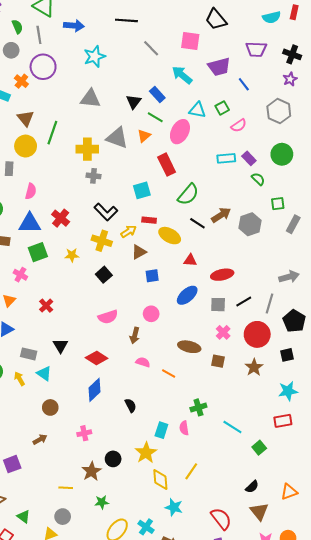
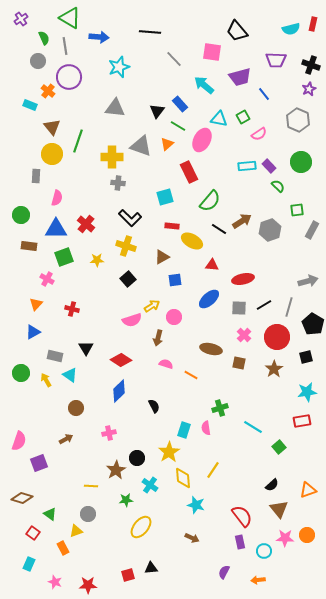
yellow arrow: (128, 231) -> (152, 306), moved
red cross: (46, 306) -> (72, 309), turned -32
cyan cross: (146, 527) -> (150, 485), moved

